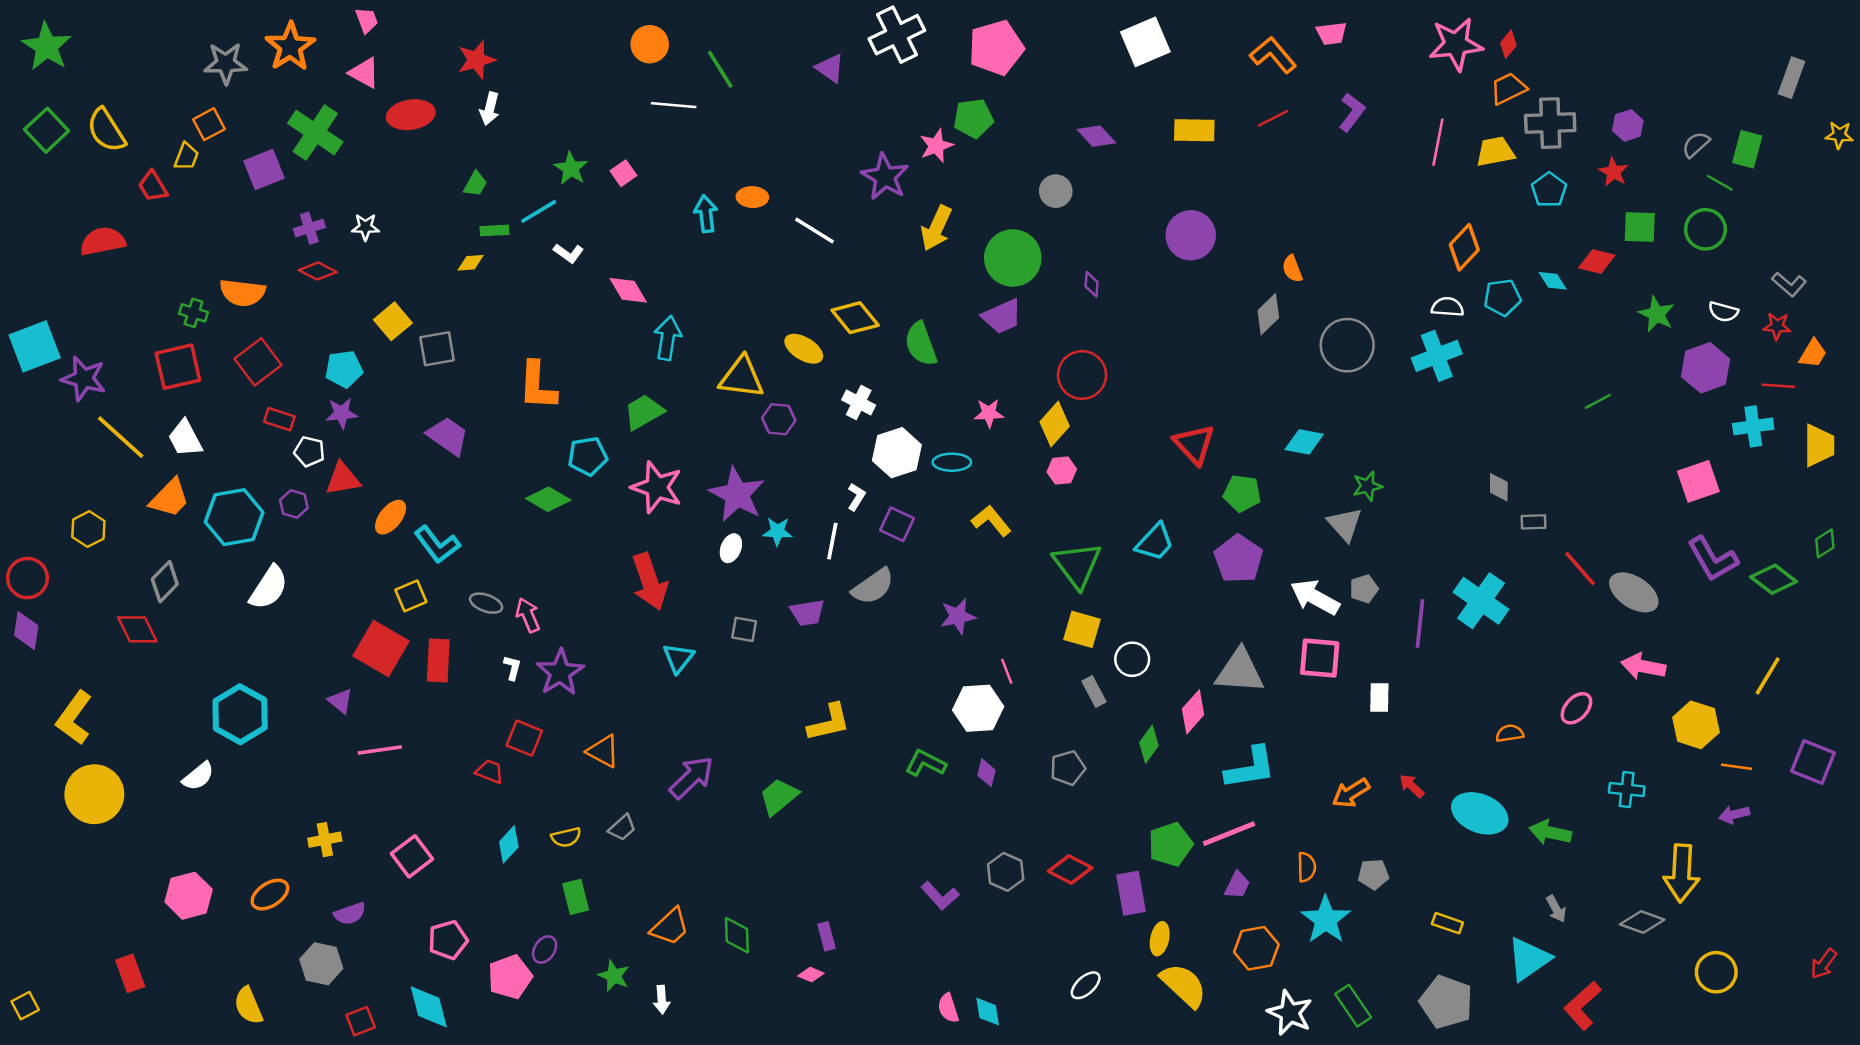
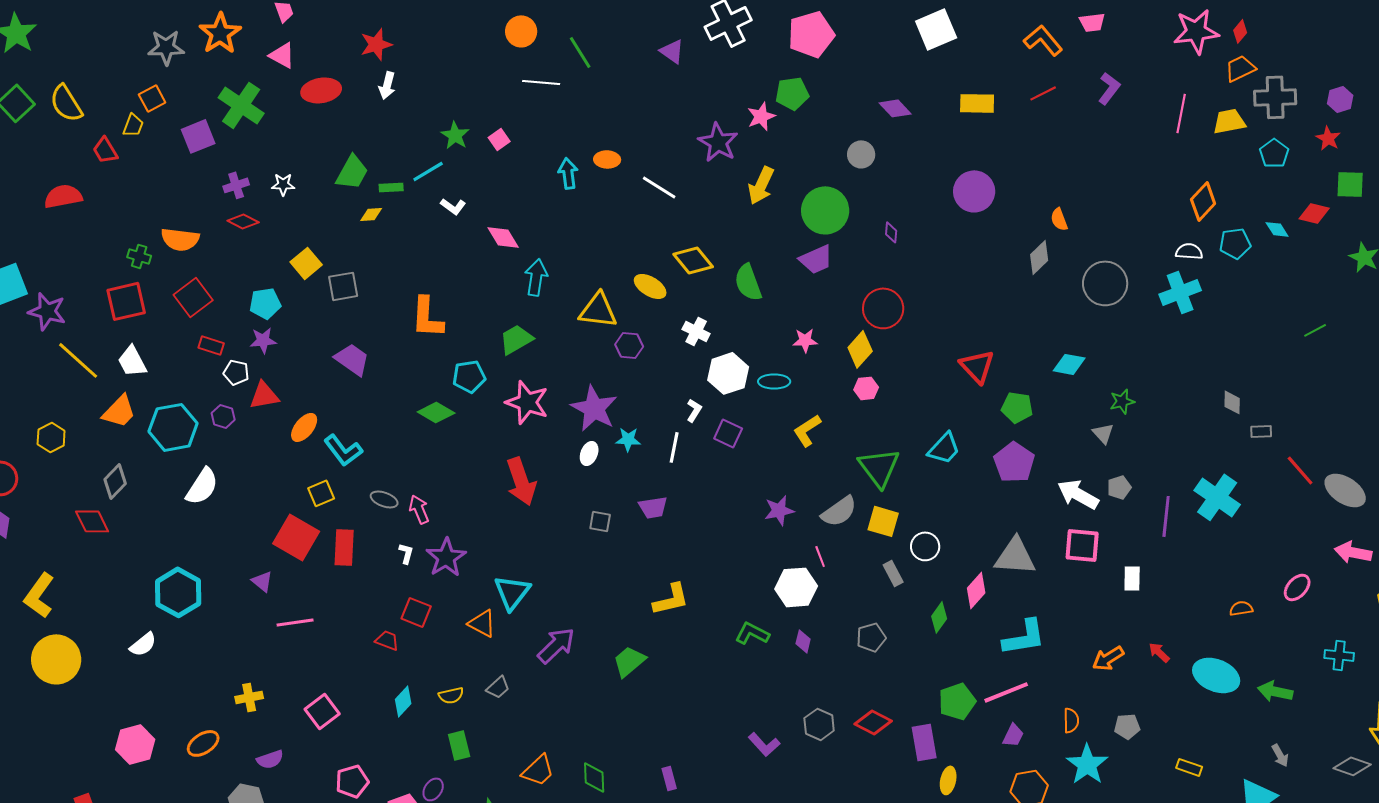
green trapezoid: (475, 184) -> (352, 172), moved, size x1.6
yellow L-shape: (991, 521) -> (807, 430), turned -84
gray triangle: (1345, 524) -> (1103, 433), size x0.7
gray semicircle: (873, 586) -> (839, 511), moved
cyan triangle: (678, 658) -> (512, 592), moved, size x1.4

